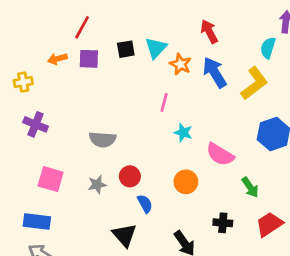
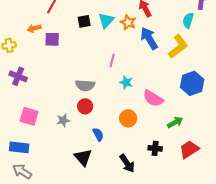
purple square: (89, 59) -> (52, 39), moved
orange star: (180, 64) -> (128, 22), moved
gray semicircle: (103, 139) -> (85, 85), moved
red circle: (130, 176) -> (85, 106), moved
green arrow: (250, 187) -> (175, 122), turned -84

